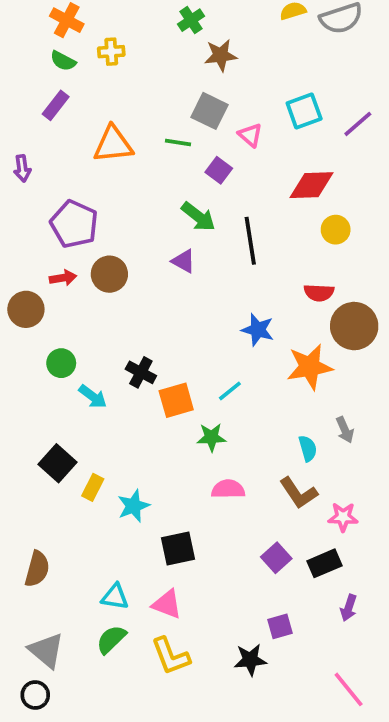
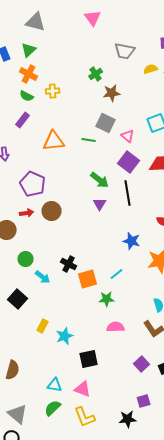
purple square: (219, 170) -> (129, 162), moved, size x1.5
purple triangle: (184, 261) -> (100, 204), moved, turned 32
black square: (57, 463) -> (18, 299), moved

